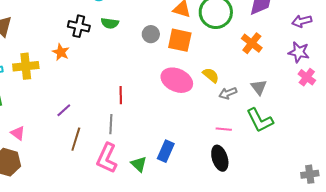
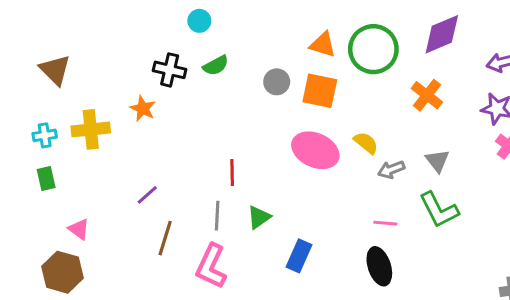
green semicircle: (110, 23) -> (216, 65), turned -36
green triangle: (139, 164) -> (259, 217), moved, turned 42

